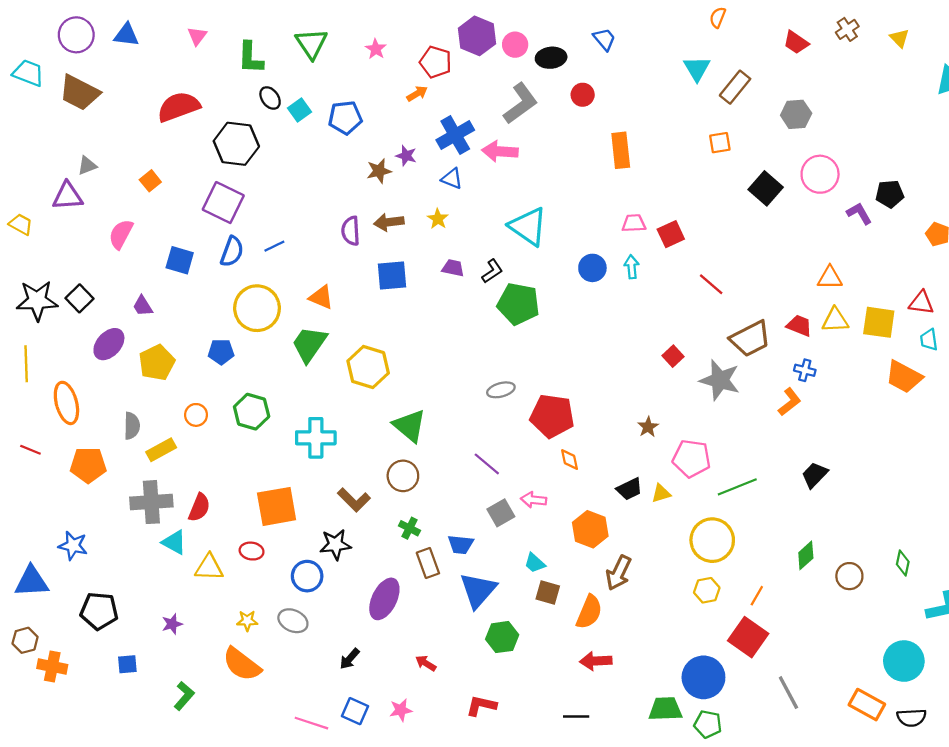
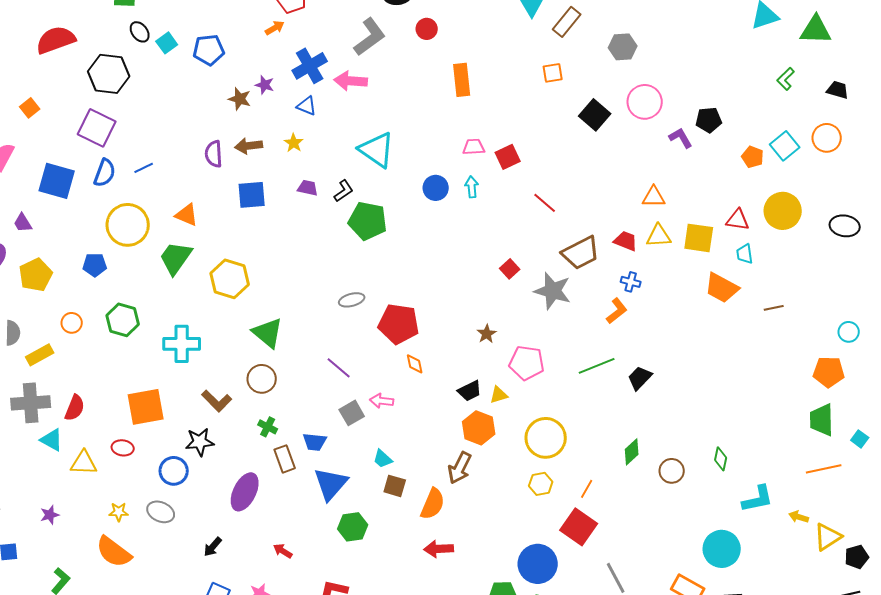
brown star: (379, 171) -> (240, 99), turned 30
blue square: (180, 260) -> (57, 181), size x1.4
green line: (737, 487) -> (597, 366), moved
orange hexagon: (590, 529) -> (479, 428), moved

